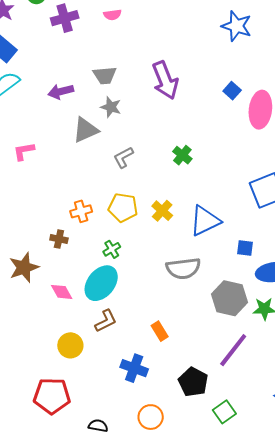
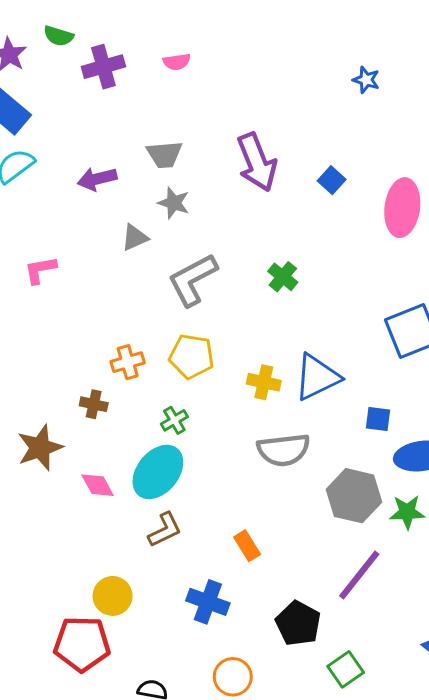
blue star: (237, 26) -> (366, 80), size x0.6
blue square: (232, 91) -> (332, 180), moved
gray triangle: (85, 130) -> (135, 238), size x0.7
gray L-shape: (123, 157) -> (193, 280), size x1.6
yellow cross: (162, 211) -> (264, 382), moved, turned -30
yellow circle: (70, 345) -> (113, 596), moved

